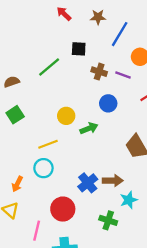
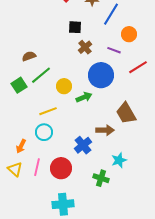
green line: (49, 67) -> (41, 75), moved
brown cross: (99, 72) -> (85, 47), moved, turned 32
brown semicircle: (12, 82) -> (29, 56), moved
blue circle: (108, 103) -> (101, 75), size x1.6
brown arrow: (113, 181) -> (105, 130), moved
pink line: (37, 231) -> (37, 167), moved

